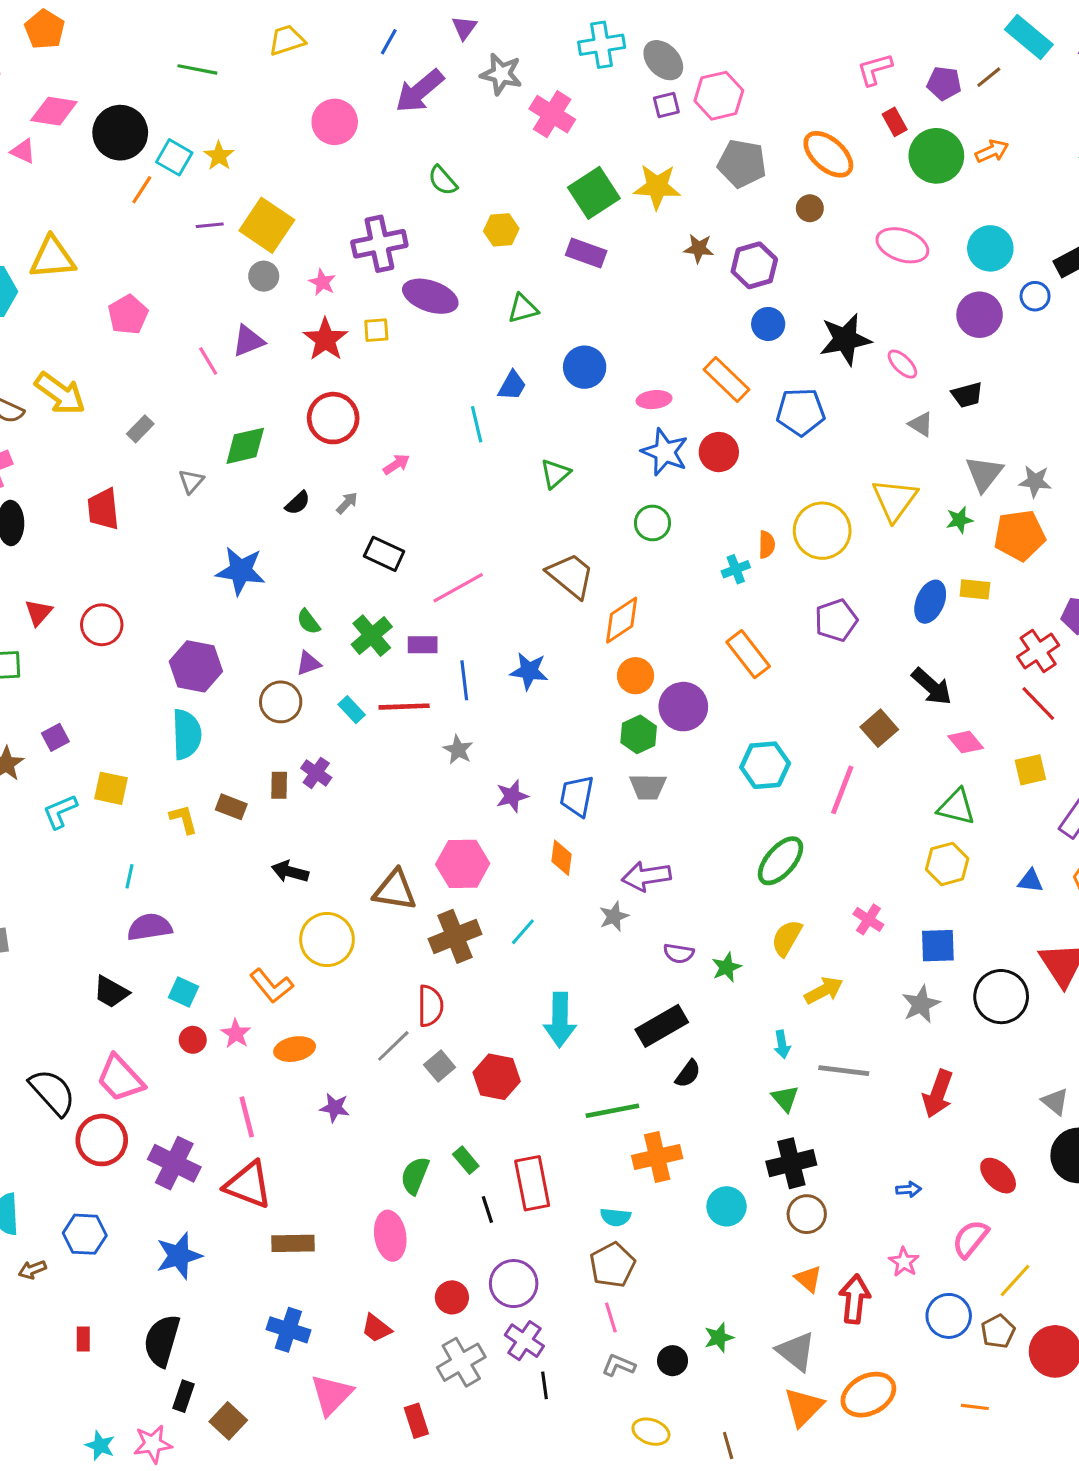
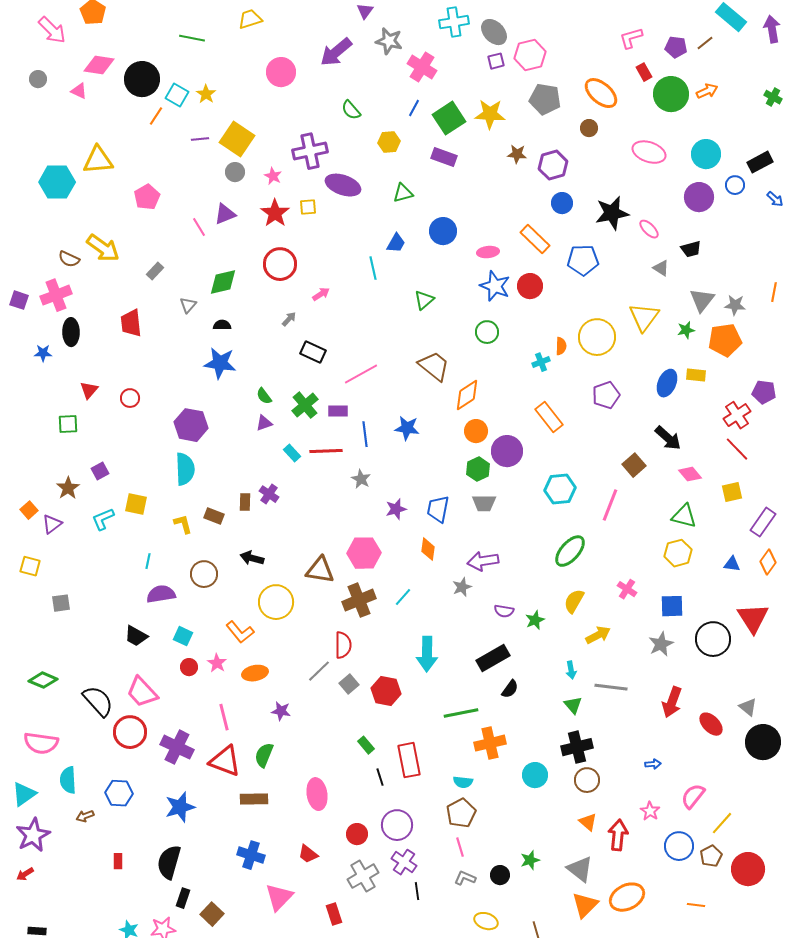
blue line: (389, 42) -> (414, 108), moved
black semicircle: (298, 503) -> (222, 325), moved, turned -138
red circle: (102, 625) -> (130, 398), size x0.7
brown circle: (281, 702) -> (204, 574), moved
green semicircle: (415, 1176) -> (264, 755), moved
red ellipse: (998, 1176) -> (711, 724), moved

